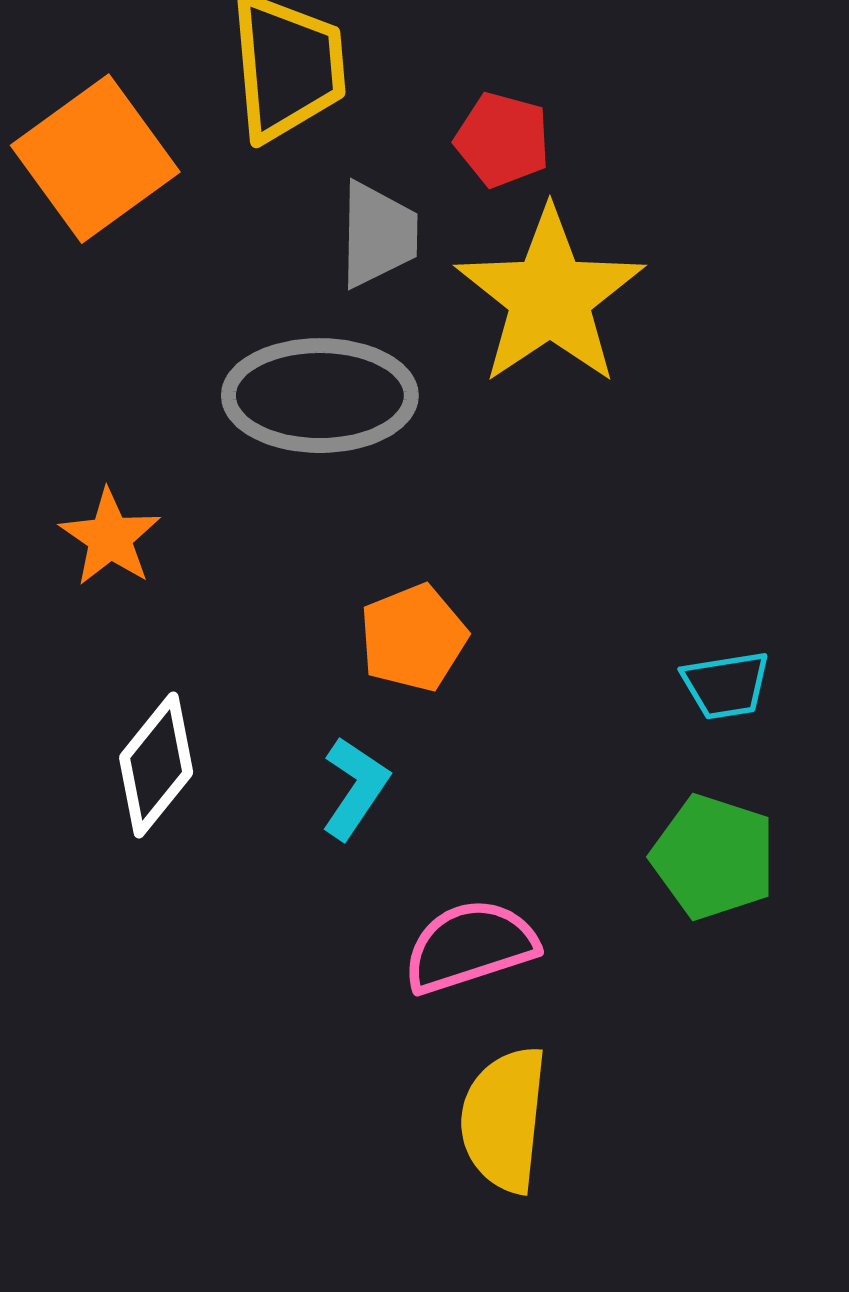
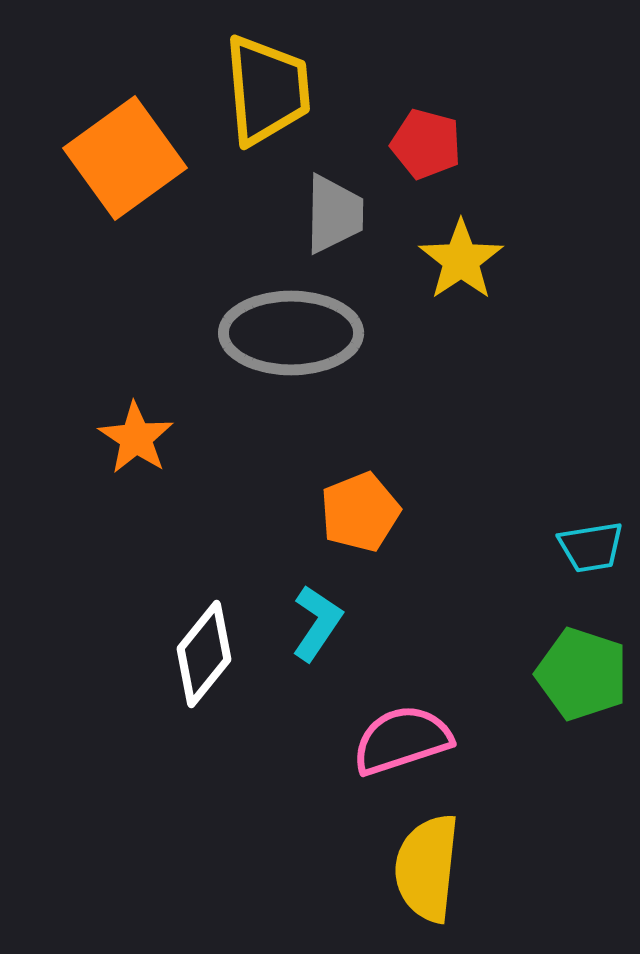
yellow star: (550, 297) -> (461, 260), size x0.6
white diamond: (156, 765) -> (204, 654), moved

